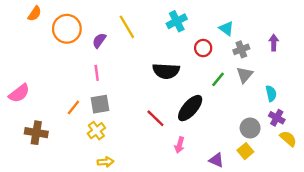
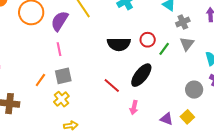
purple semicircle: (99, 41) -> (60, 21), size x1.5
red circle: (203, 48) -> (148, 40), moved
yellow square: (245, 151) -> (187, 117), moved

